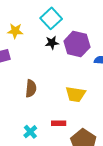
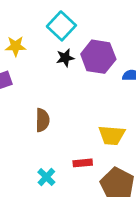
yellow trapezoid: (75, 94) -> (112, 135), moved

